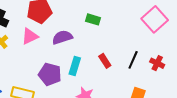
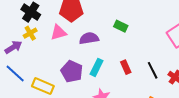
black line: (133, 60) -> (153, 70), turned -60

